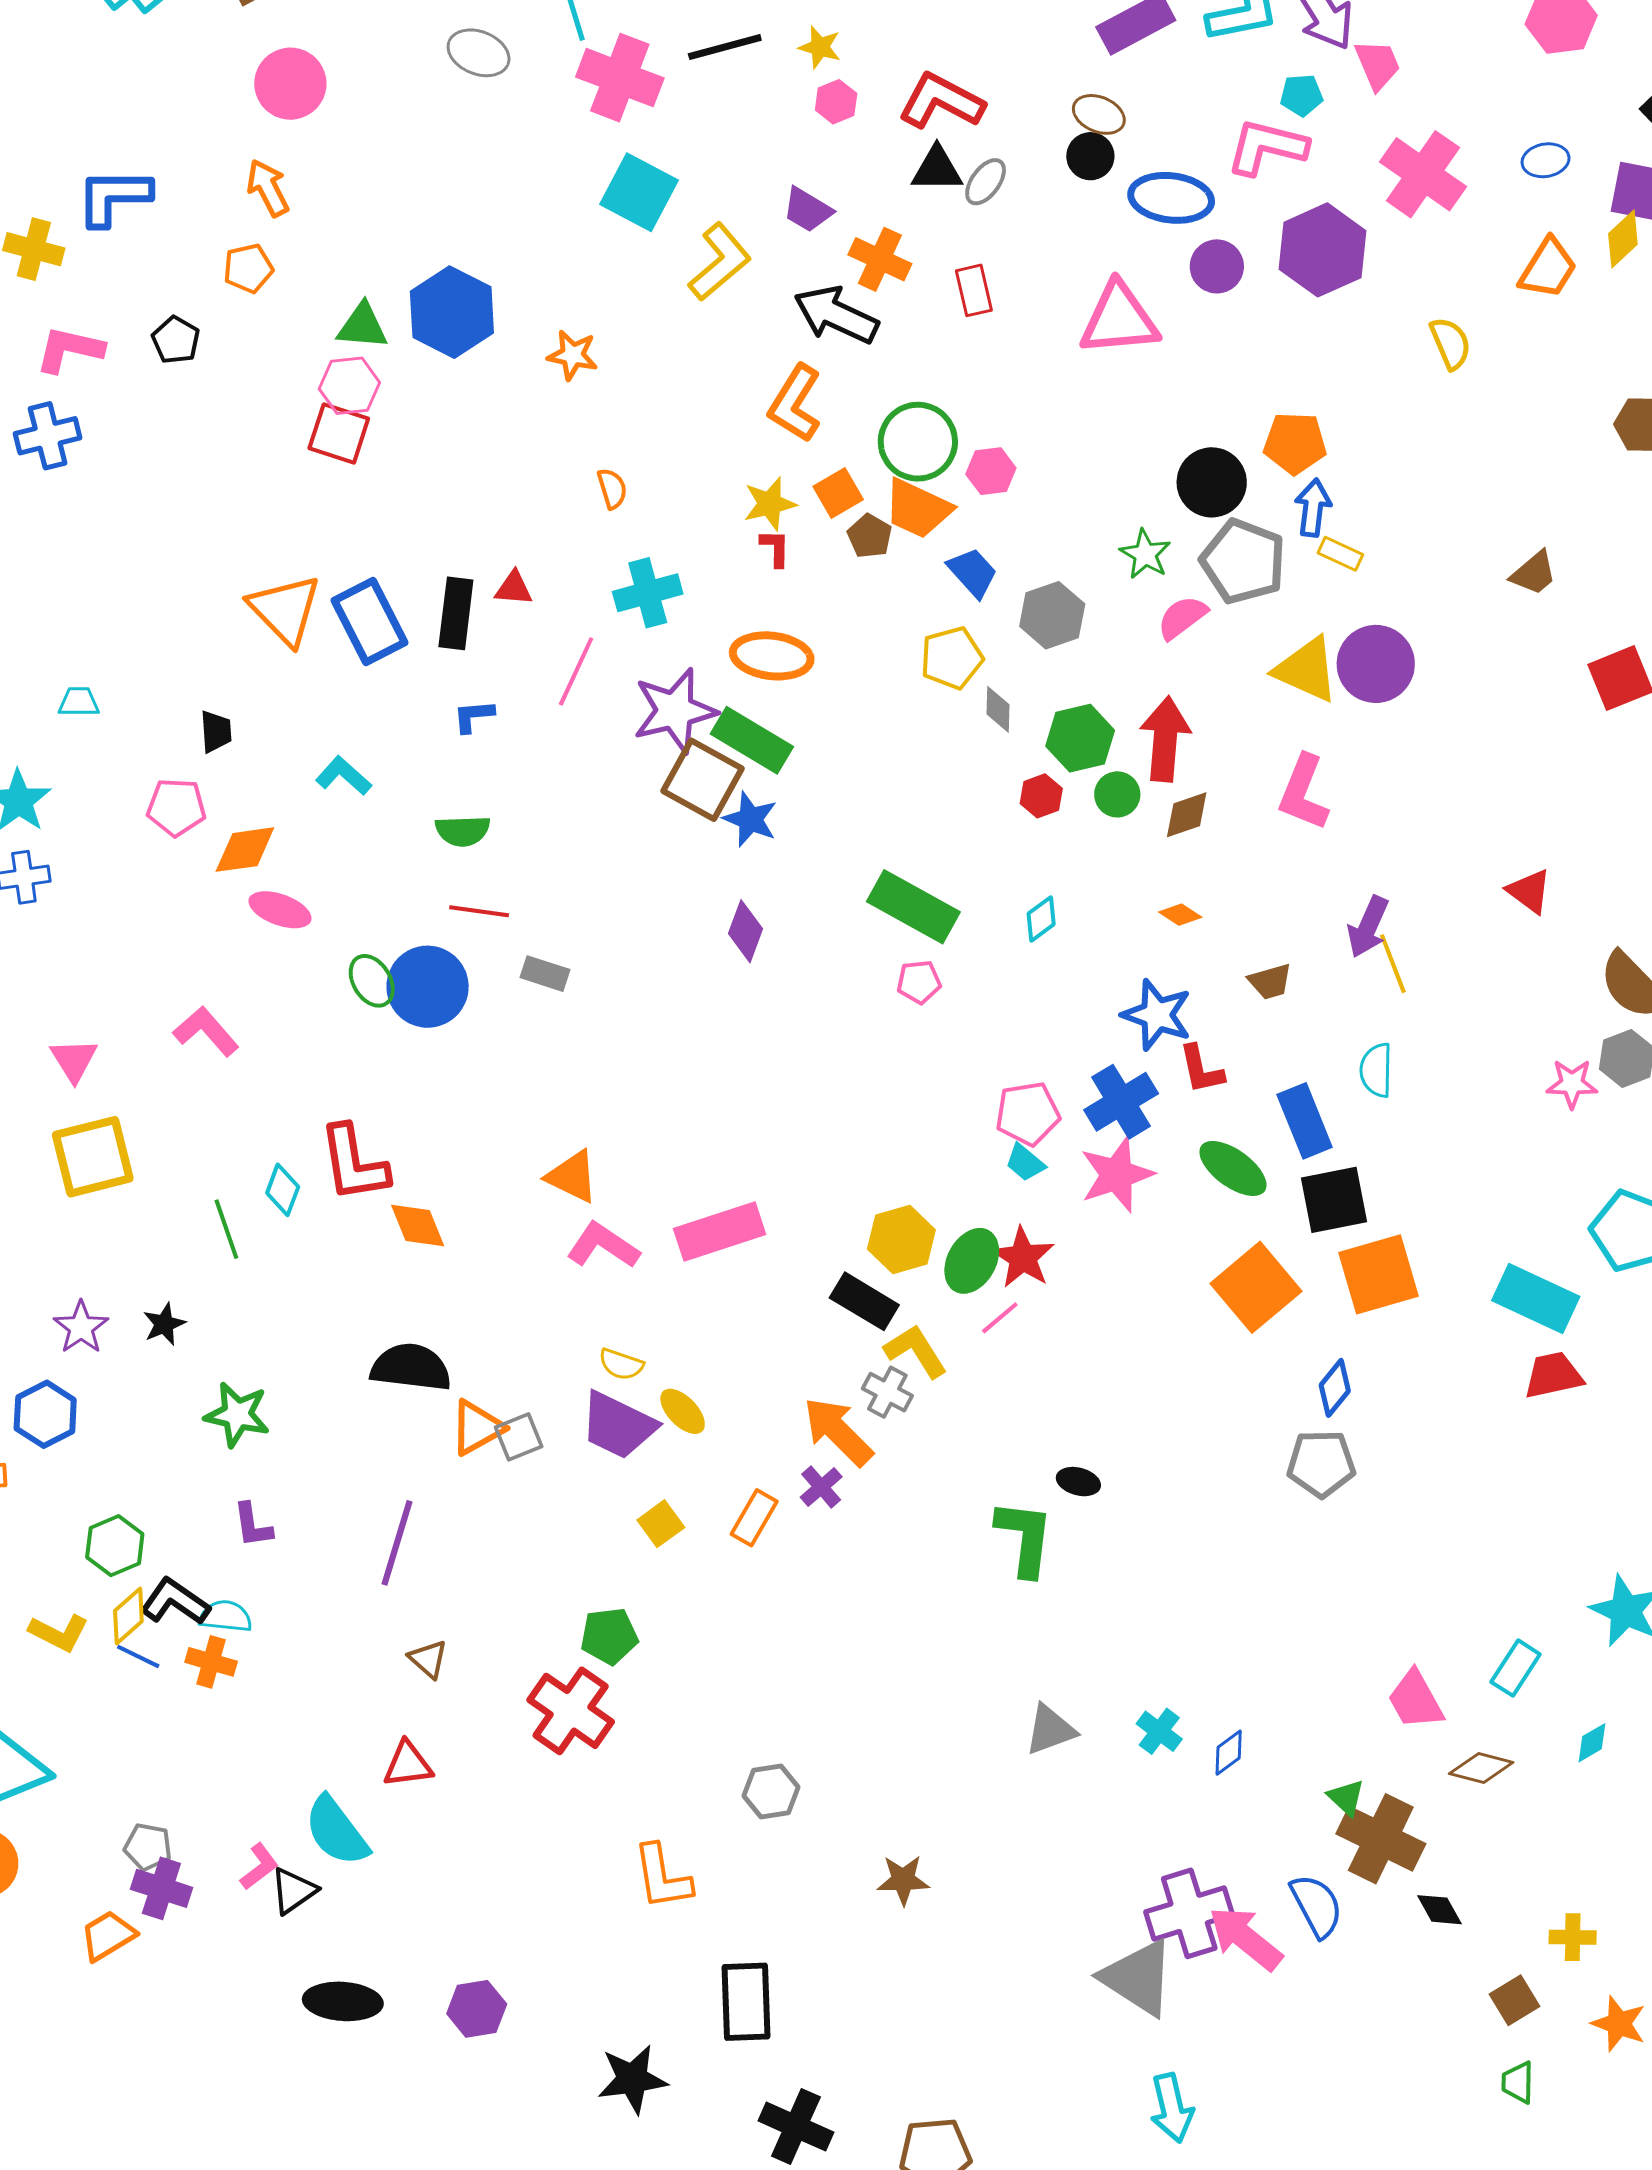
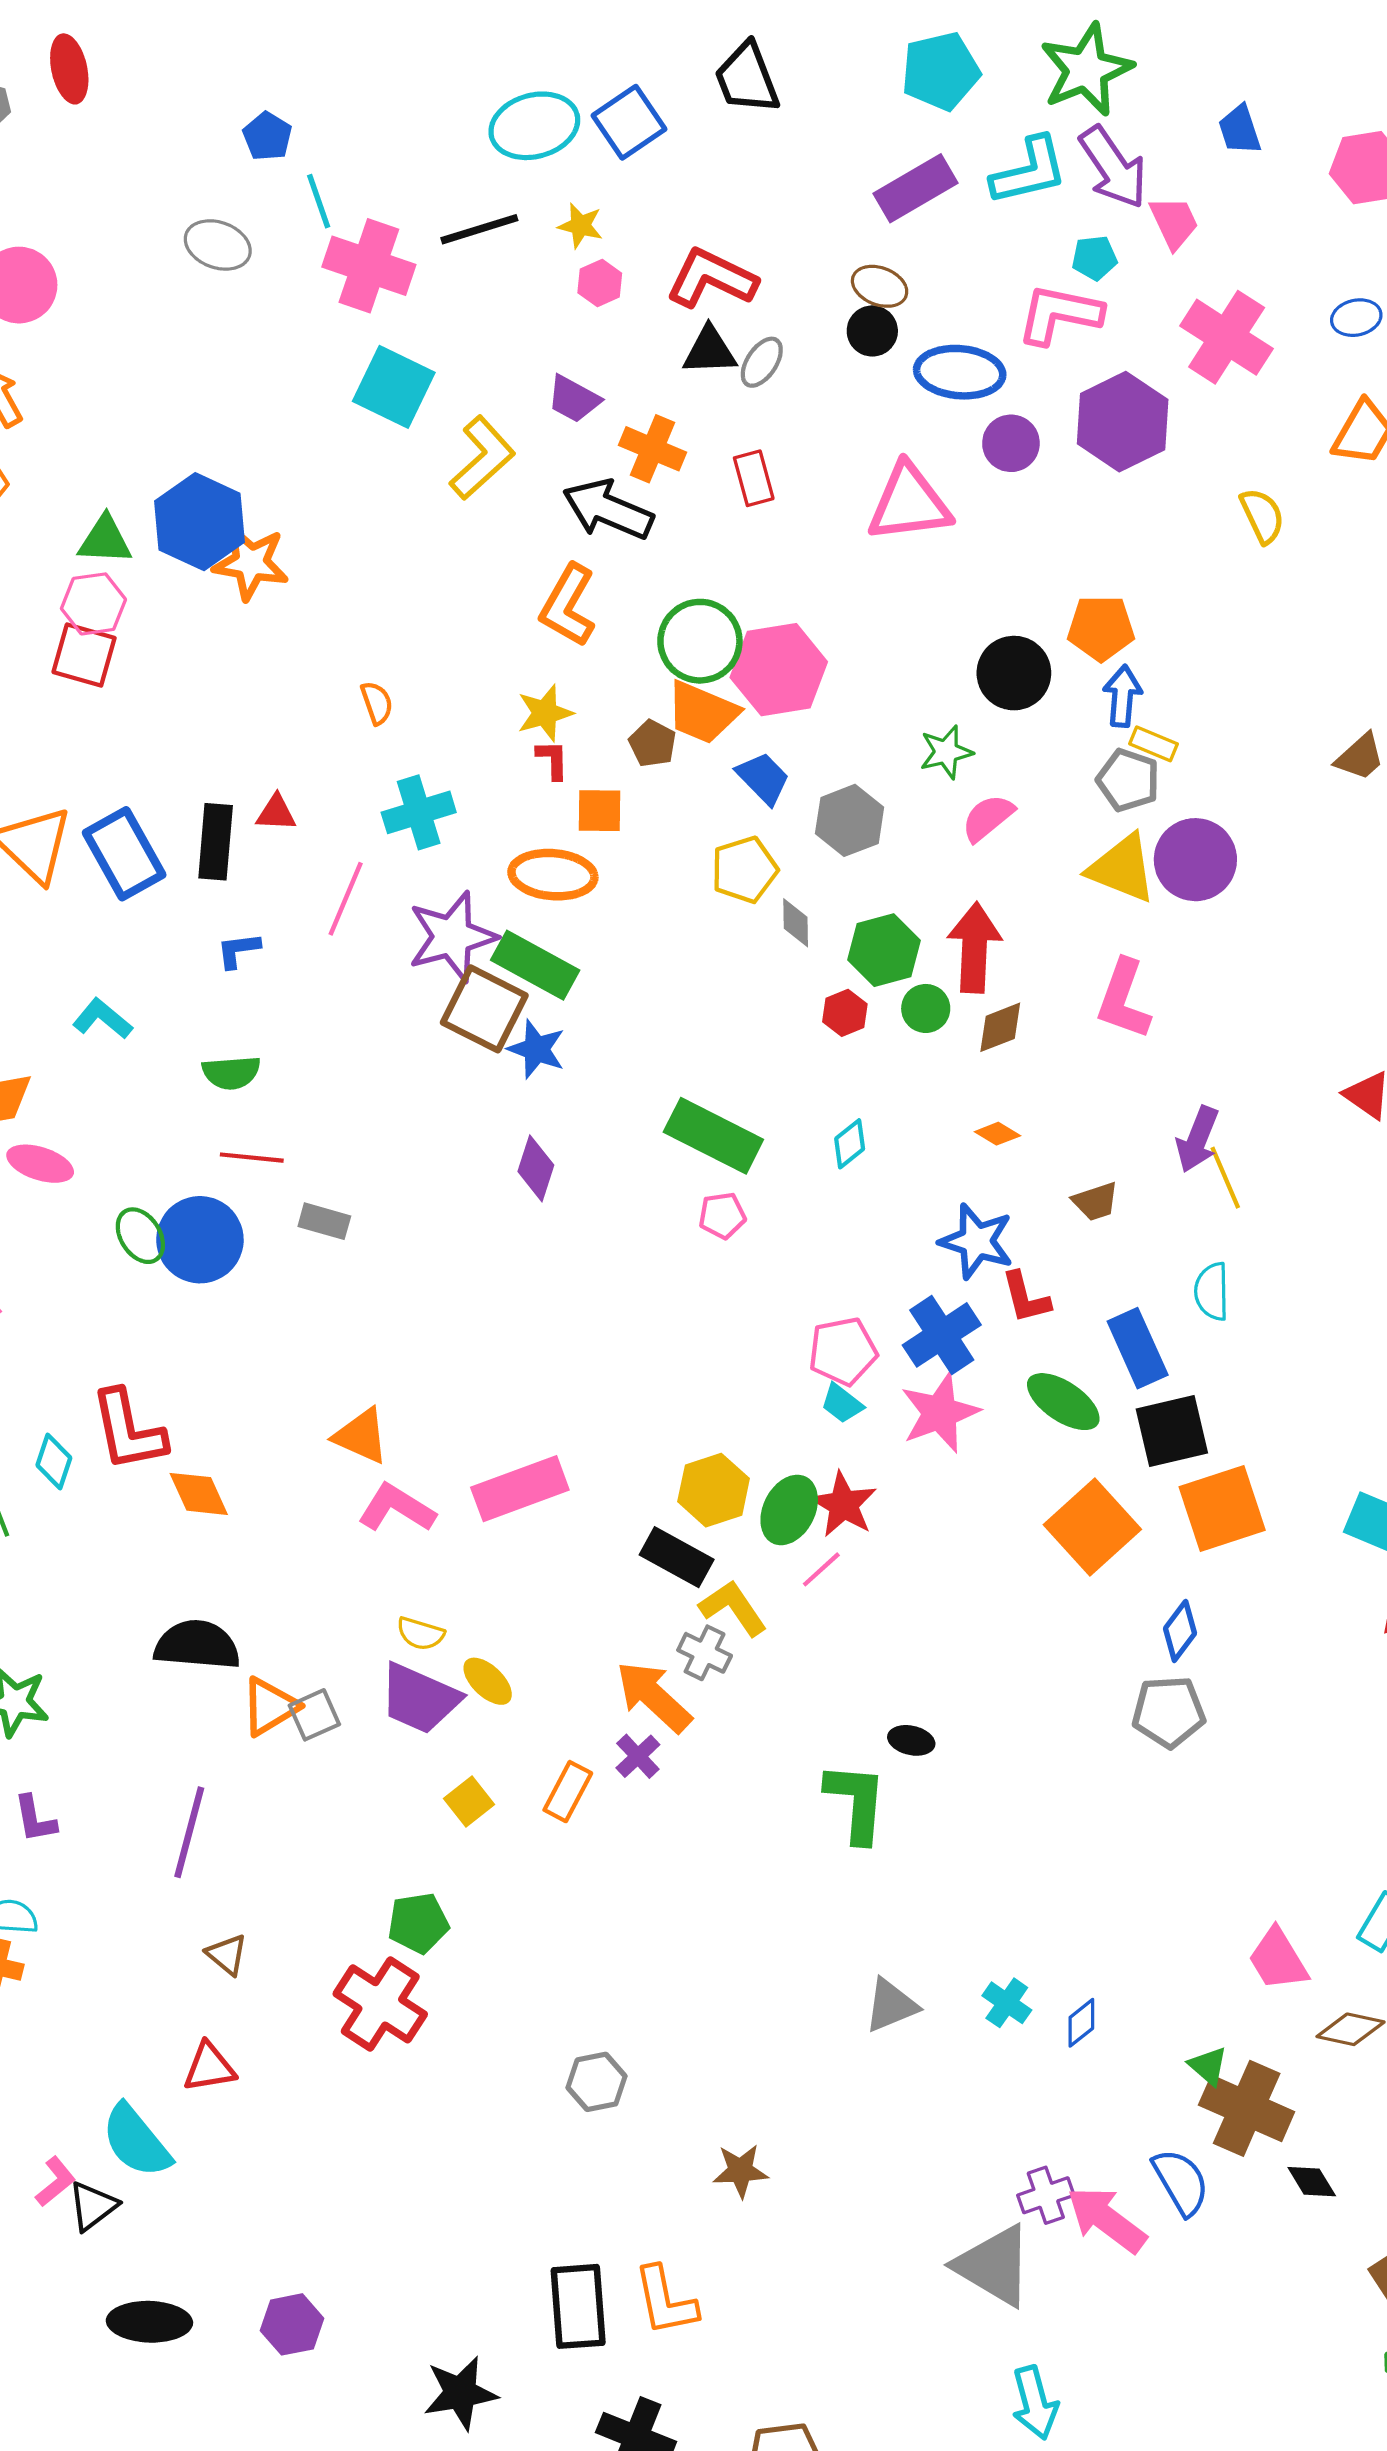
orange star: (573, 355) -> (251, 563), moved, size x1.4
pink hexagon: (991, 471) -> (779, 670), size x1.8
orange square: (838, 493) -> (600, 811), moved, turned 33
green star: (1145, 554) -> (946, 752), turned 30
gray pentagon: (1243, 561) -> (1128, 780), moved, size x0.7
orange L-shape: (662, 1877) -> (665, 2301), moved
purple cross: (1189, 1913) -> (1046, 2195), size x0.6

